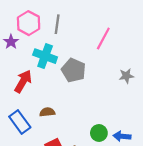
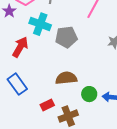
gray pentagon: (74, 70) -> (66, 37), turned -30
brown semicircle: (47, 112) -> (66, 78), moved, size x1.5

